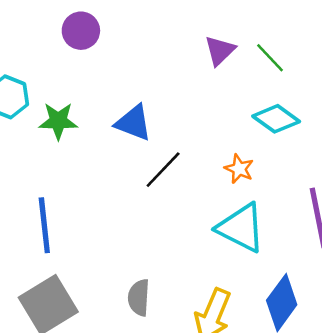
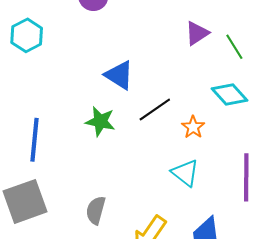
green star: (58, 121) -> (100, 121), moved
black line: (163, 170) -> (155, 110), moved
cyan triangle: (241, 228) -> (185, 173), size x0.7

